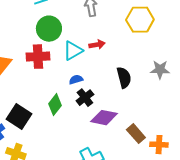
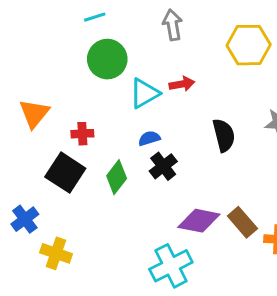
red cross: (38, 57) -> (82, 134), moved, size x0.6
black square: (19, 117) -> (65, 173), moved
purple diamond: (104, 118) -> (199, 221), moved

